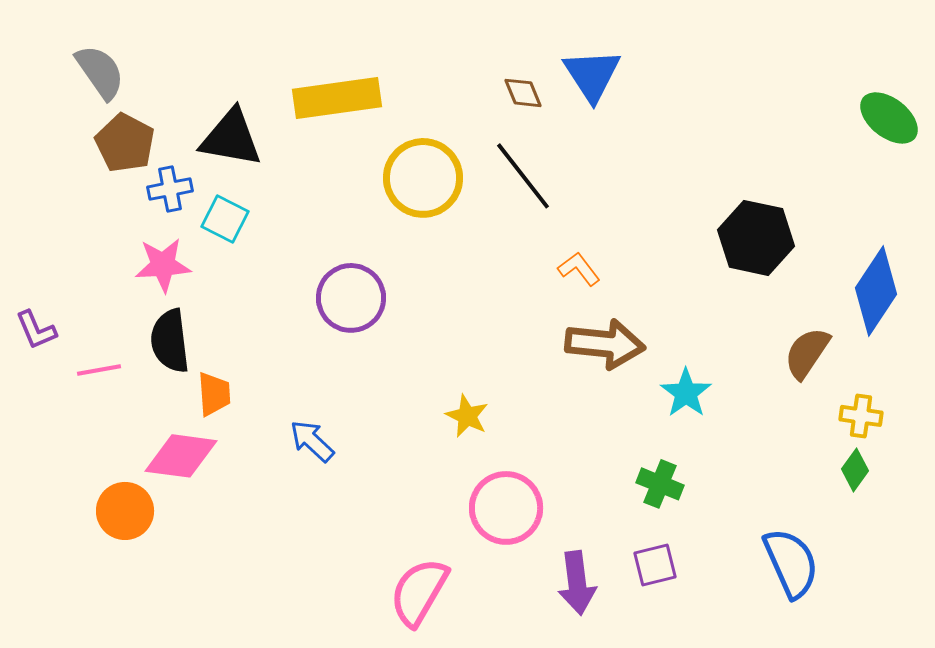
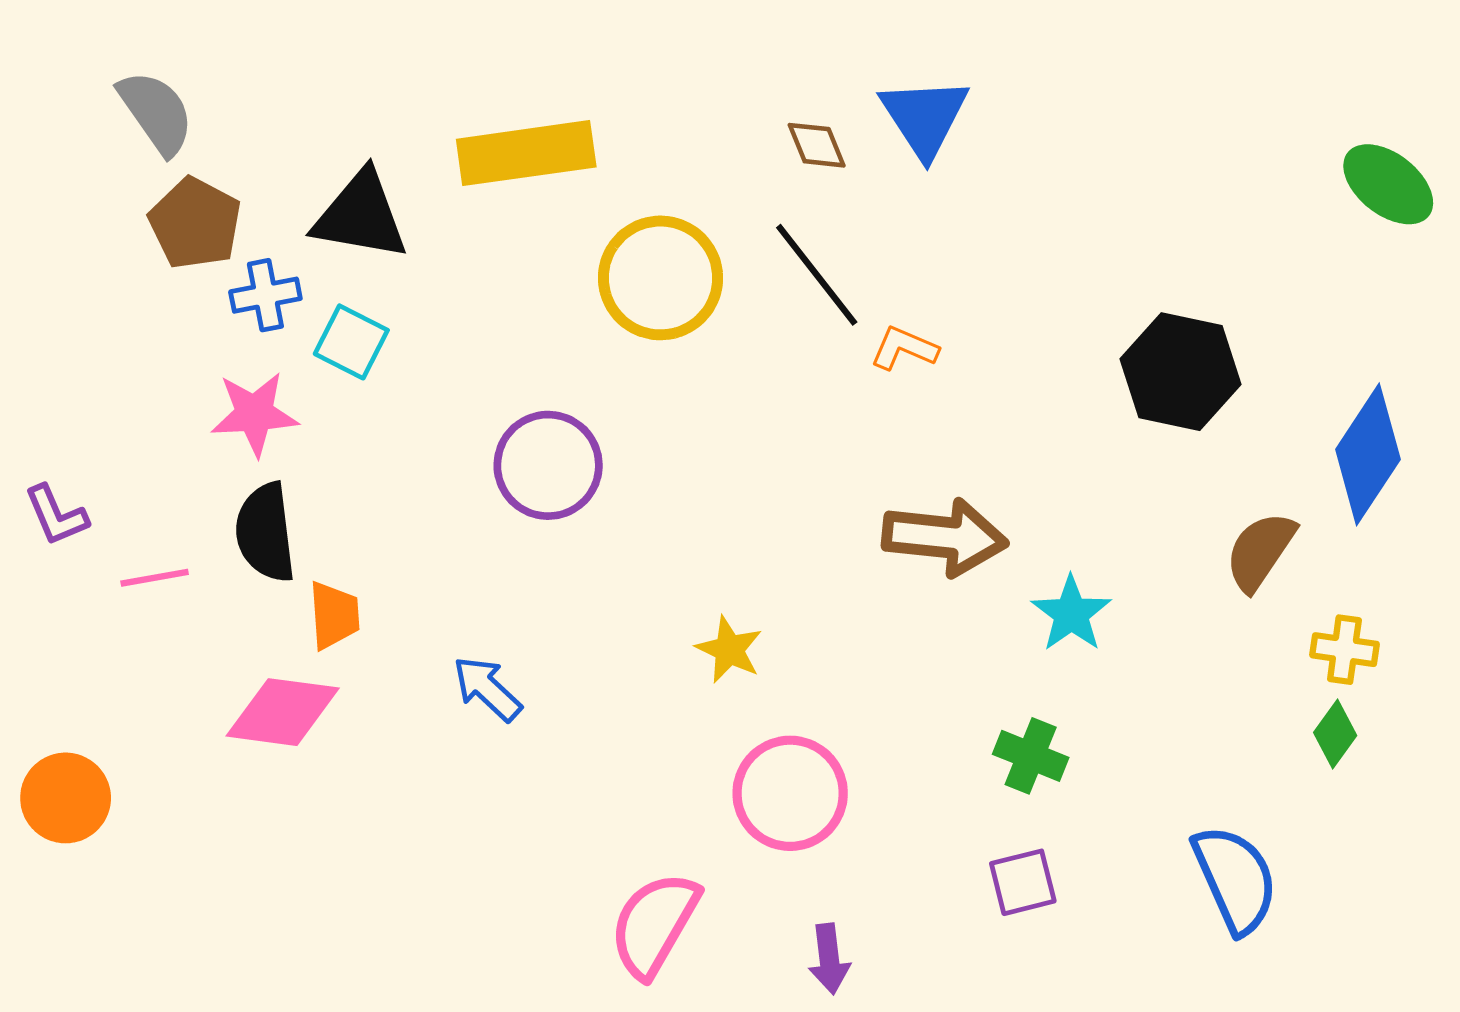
orange L-shape: (579, 269) -> (904, 348), moved, turned -30
orange circle: (125, 511) -> (66, 798), moved
purple arrow: (577, 583) -> (829, 959), moved, size x0.7

